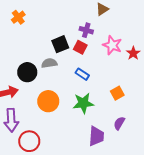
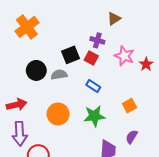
orange cross: (18, 17) -> (27, 27), size x1.6
black circle: (27, 72) -> (36, 70), moved

